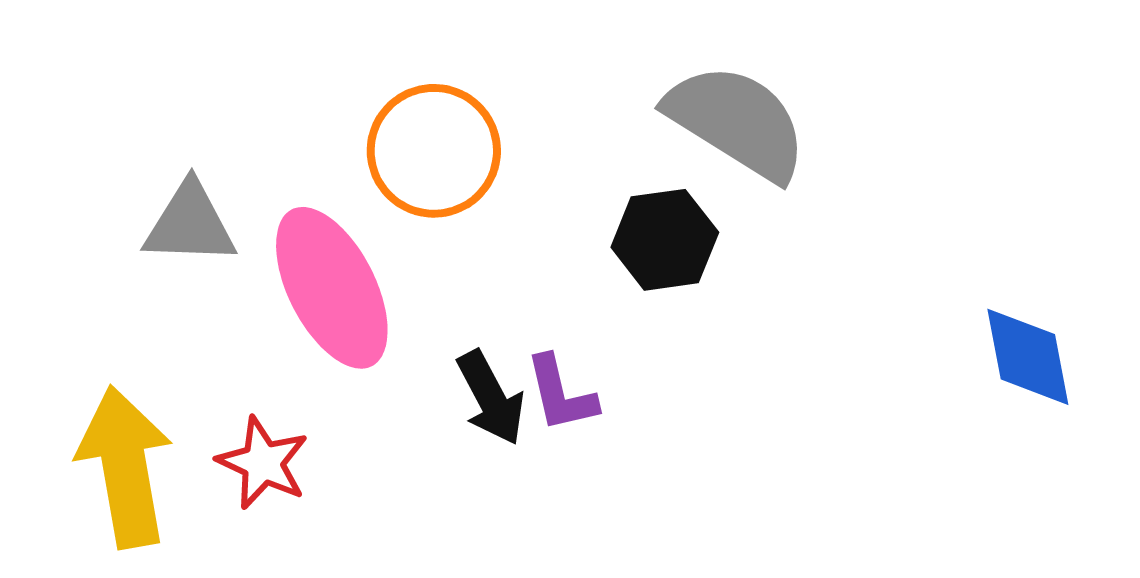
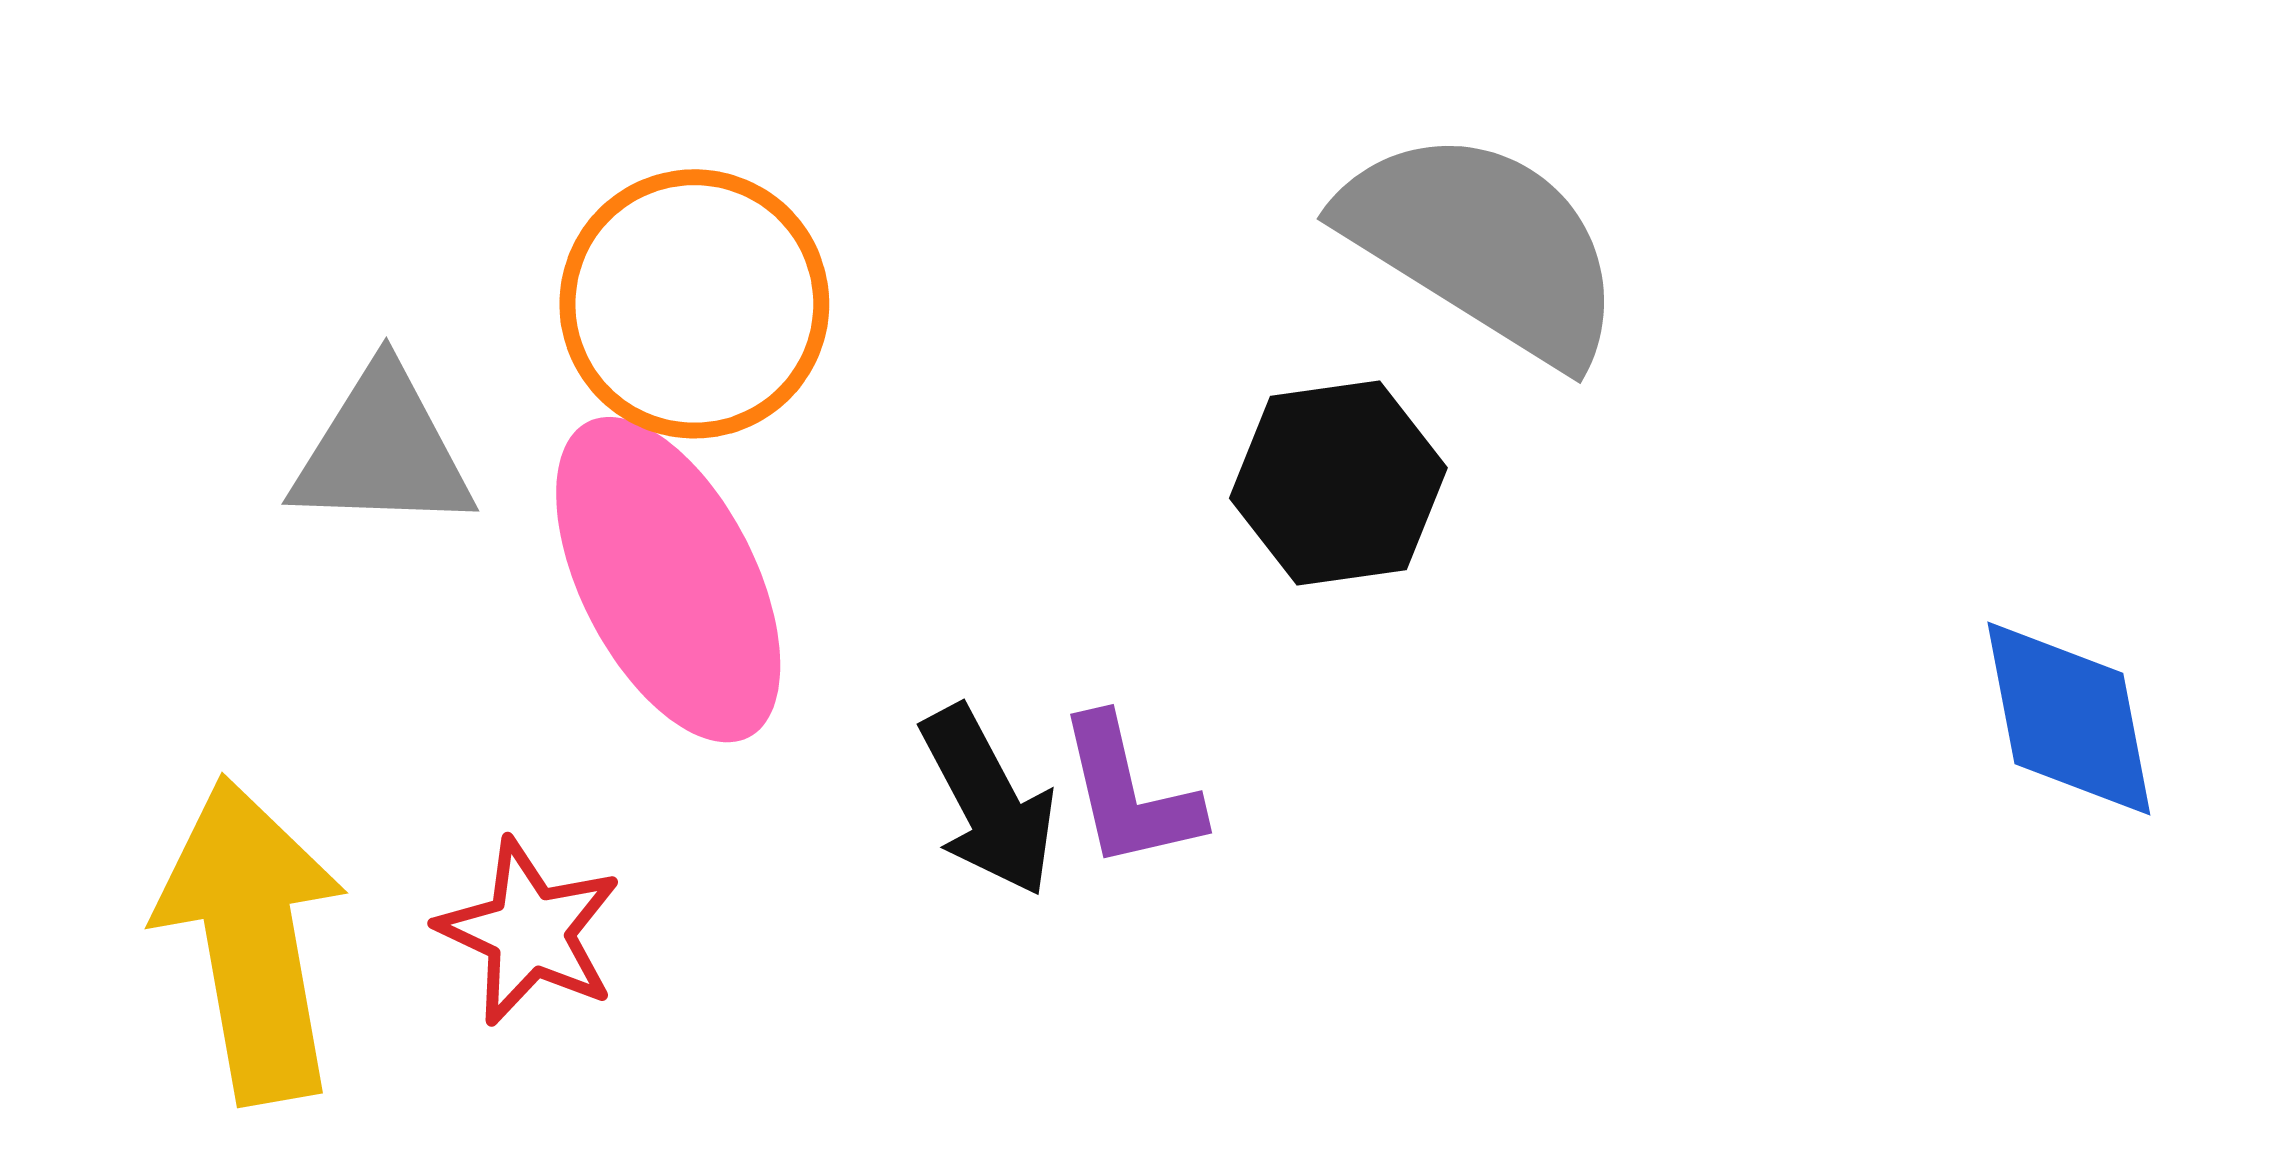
orange circle: (434, 151) -> (694, 304), moved

